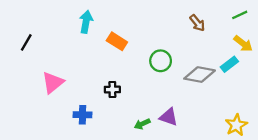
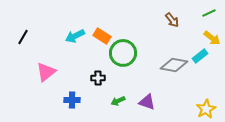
cyan arrow: (86, 22) -> (75, 36), moved, turned -126
green circle: (161, 61) -> (123, 53), moved, size x1.4
green arrow: (142, 124) -> (118, 101), moved

